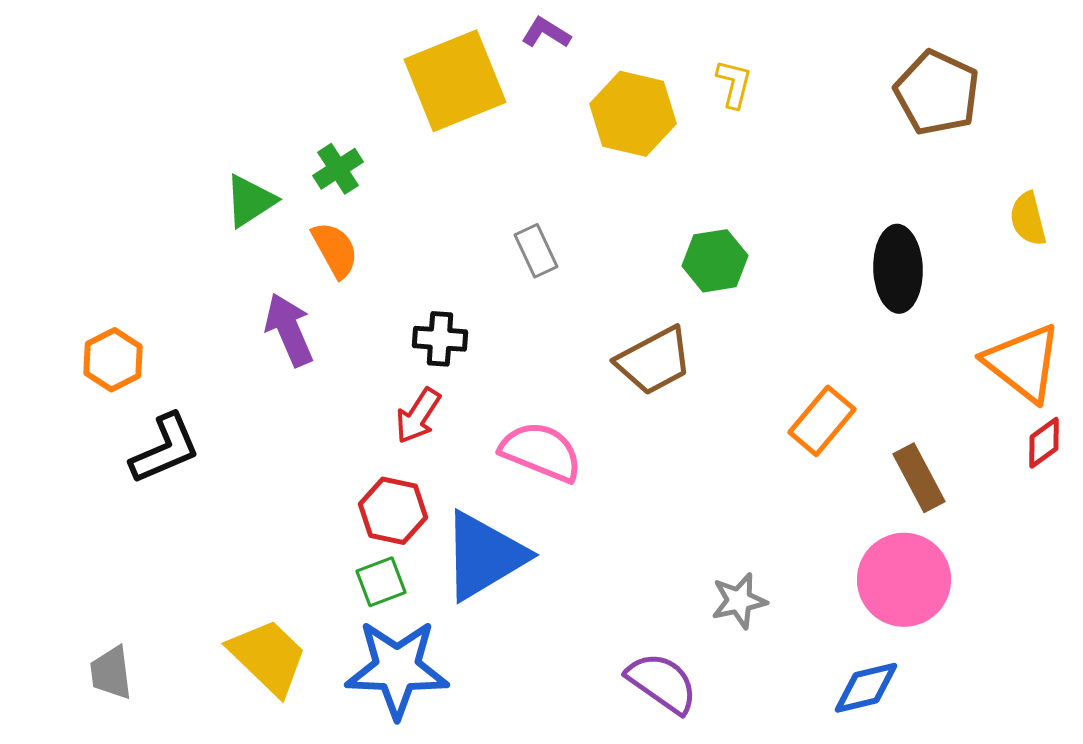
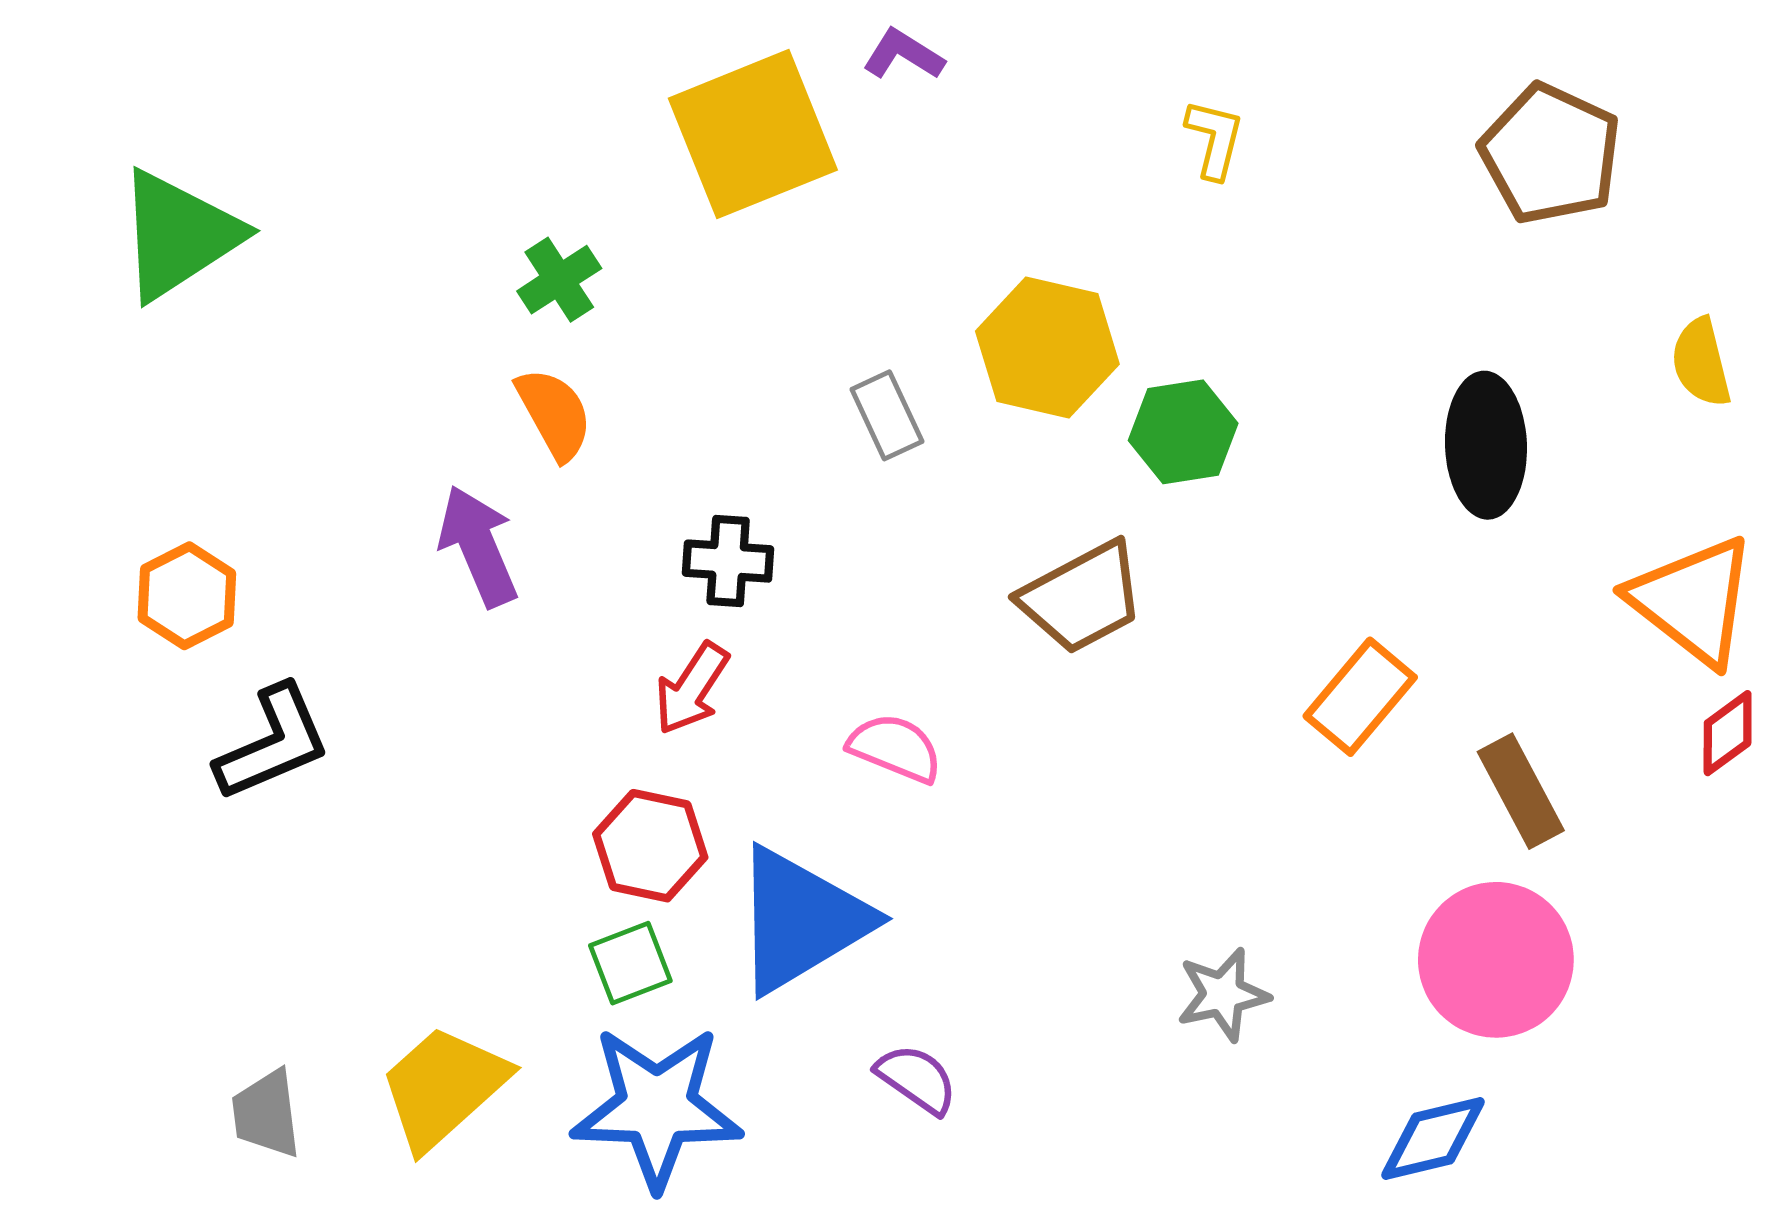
yellow hexagon: (633, 114) -> (1047, 348), moved
green triangle: (250, 201) -> (179, 235), moved, size x1.5
pink semicircle: (541, 452) -> (895, 748), size x0.7
yellow trapezoid: (268, 657) -> (443, 1087), turned -86
gray trapezoid: (111, 673) -> (266, 1114), moved
purple semicircle: (662, 683) -> (917, 1079), moved, size x0.7

